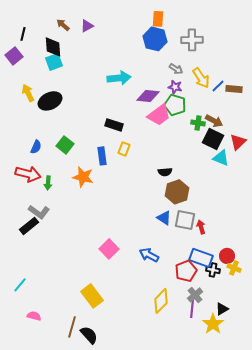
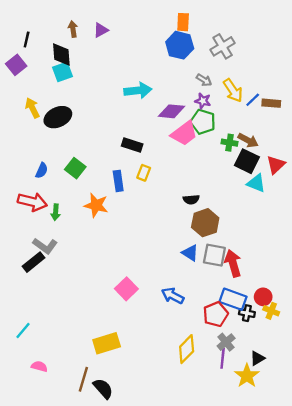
brown arrow: (63, 25) -> (73, 29), turned 40
gray cross: (192, 40) -> (223, 46), turned -30
red arrow: (201, 227) -> (233, 263), size x1.6
yellow rectangle: (92, 296) -> (107, 343), turned -70

